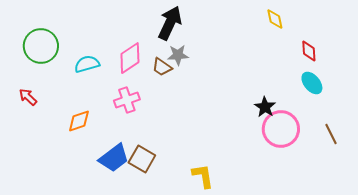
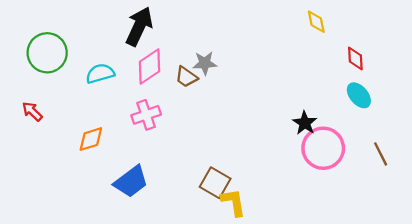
black arrow: (170, 23) -> (139, 26), moved
brown square: (142, 159) -> (215, 183), moved

